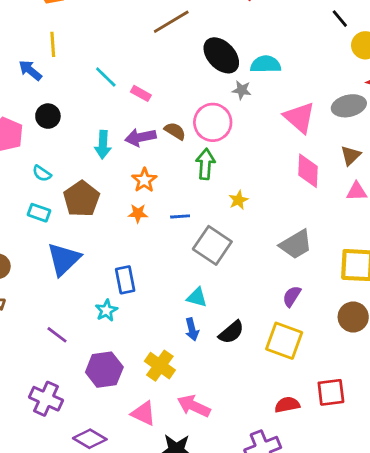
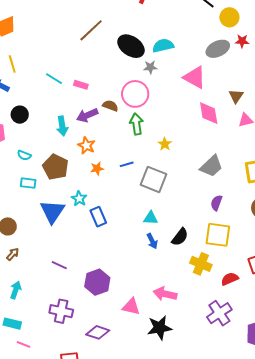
gray ellipse: (349, 106) -> (218, 49), moved
orange star: (144, 180) -> (86, 146), moved
cyan star: (106, 310) -> (79, 199), moved
yellow cross: (160, 366) -> (201, 264), moved

